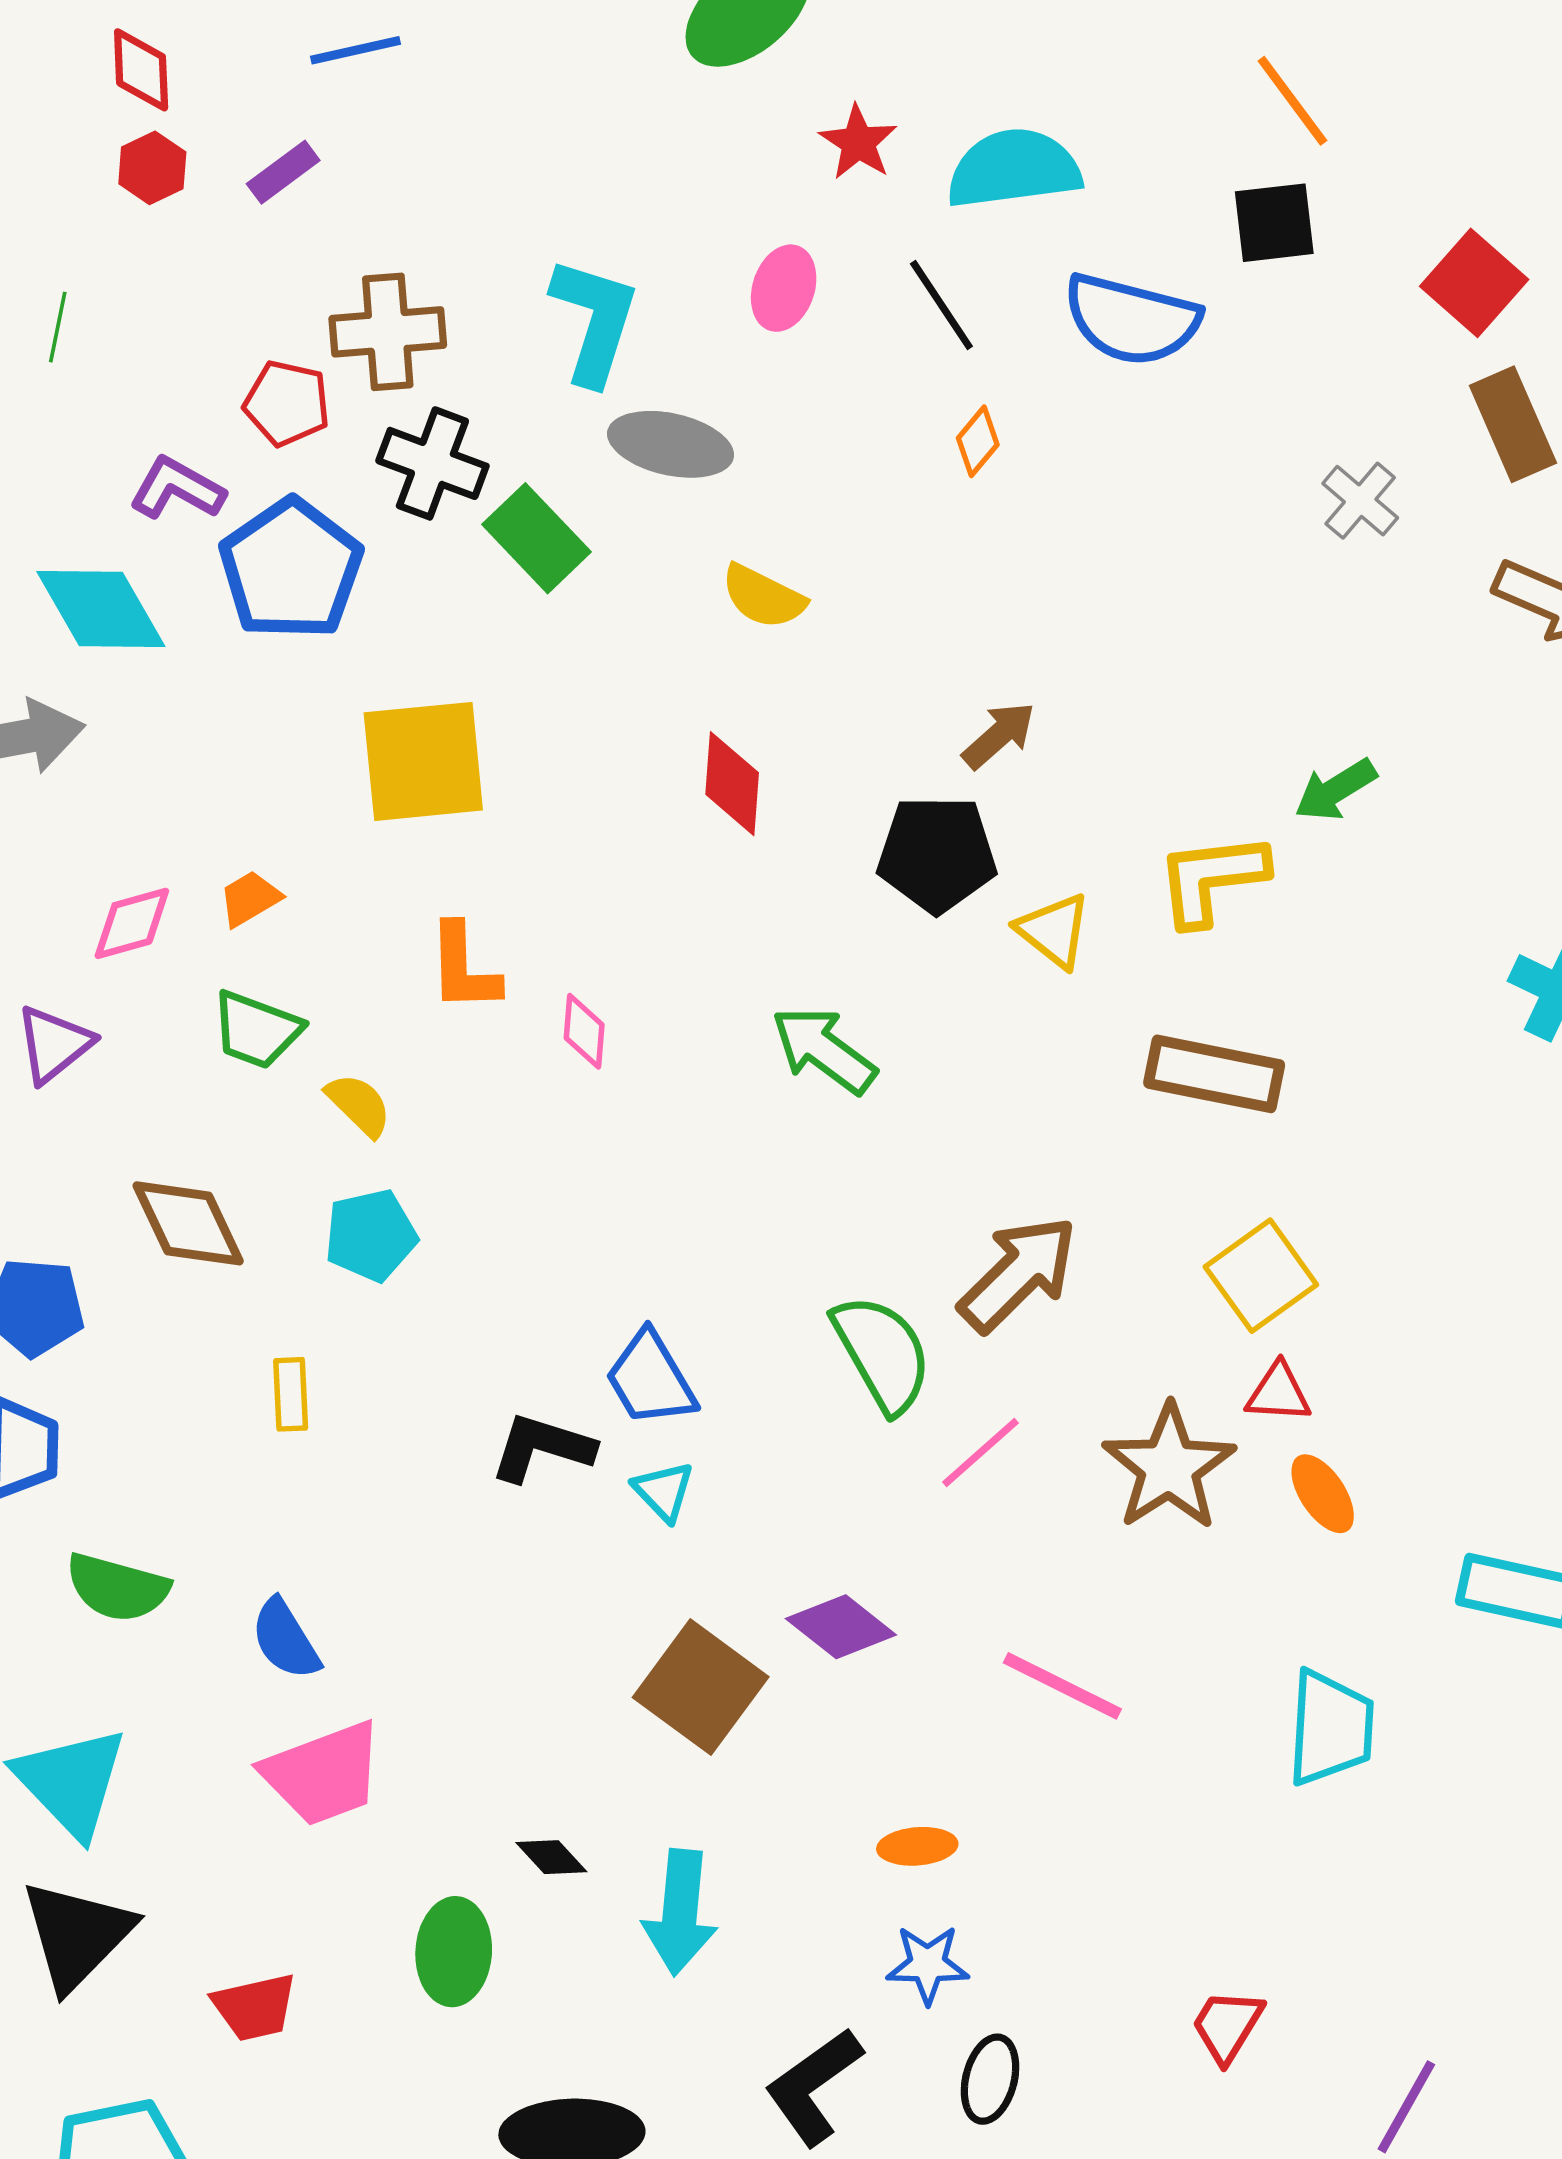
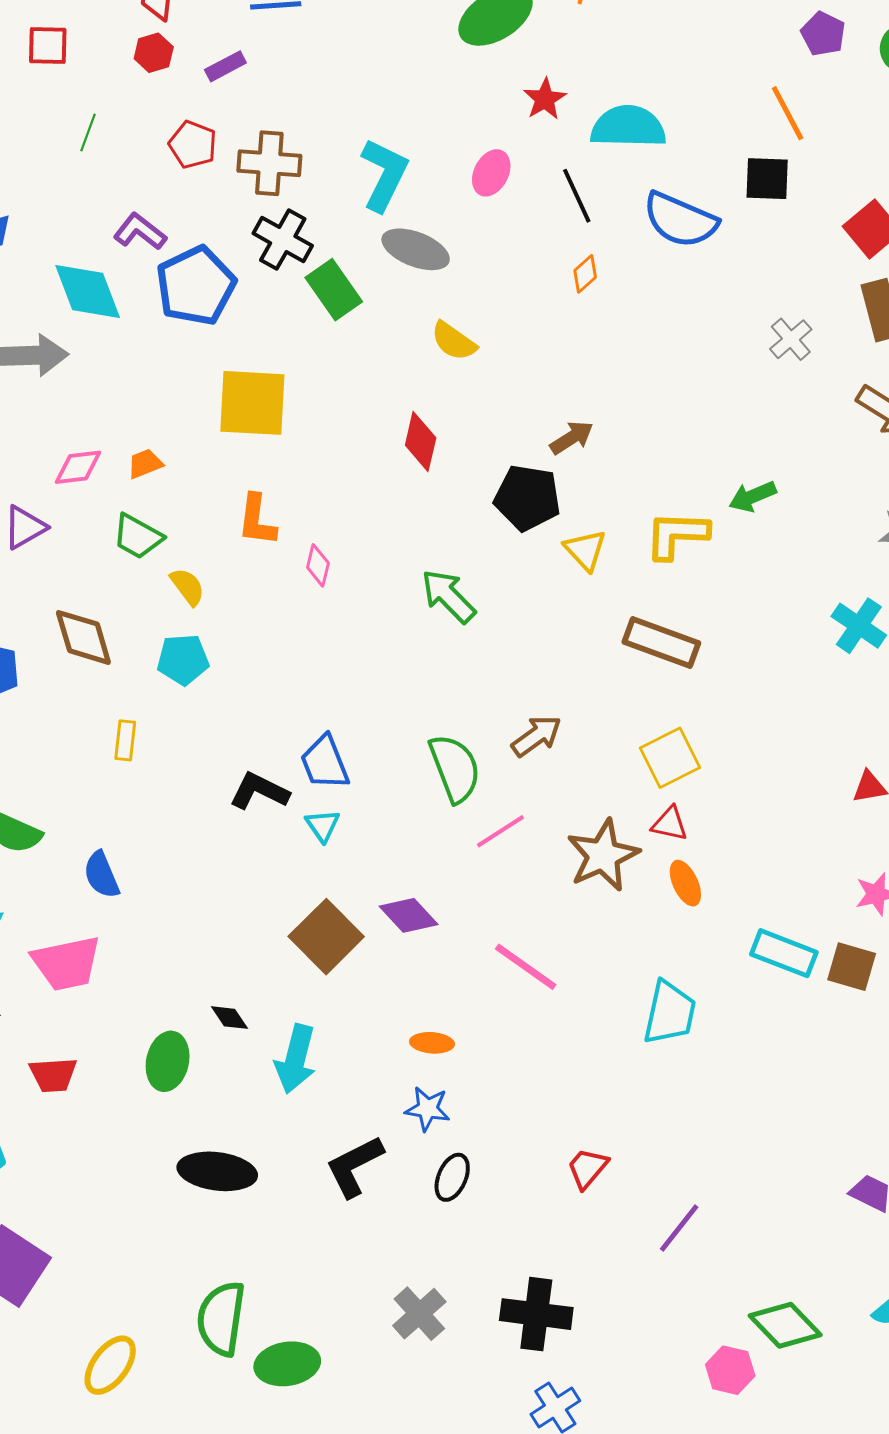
red pentagon: (287, 403) -> (193, 145), moved
brown arrow: (1018, 1274) -> (536, 736), size x0.7
pink trapezoid: (323, 1774) -> (67, 963), moved

